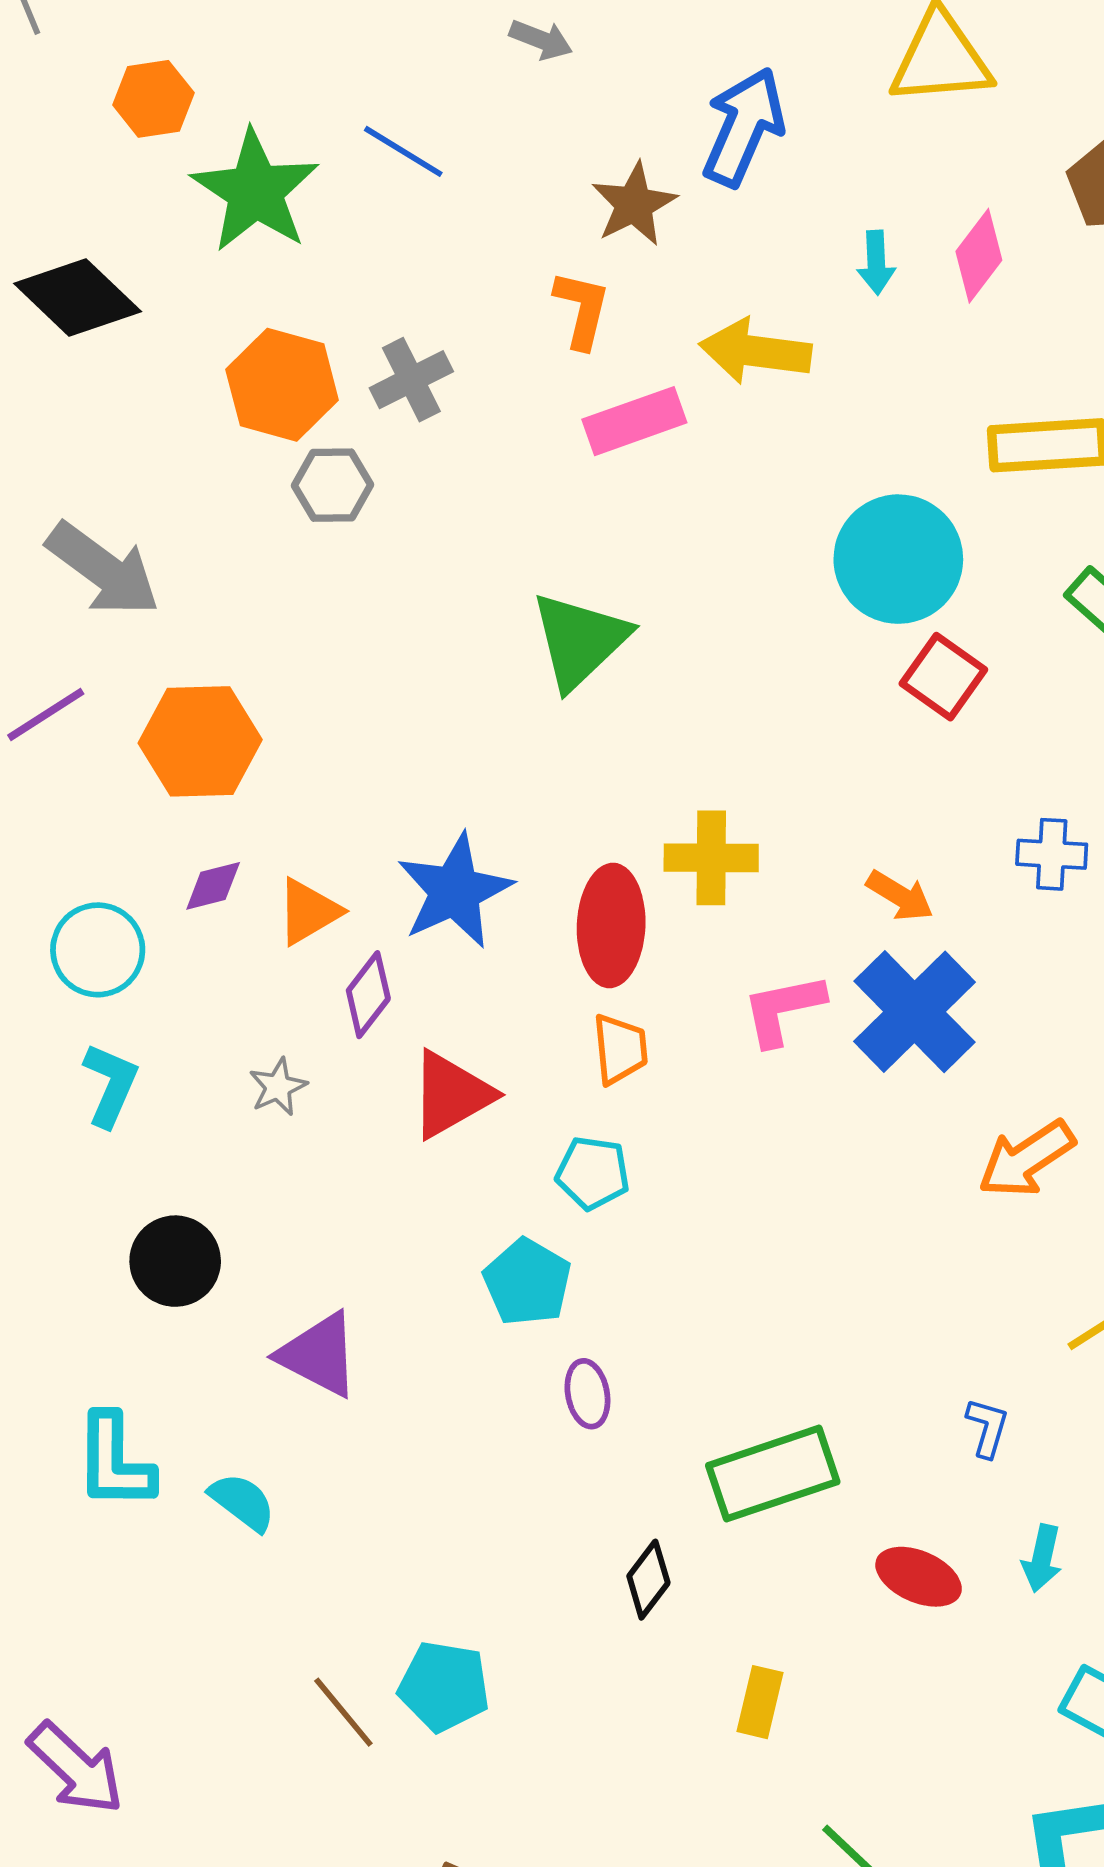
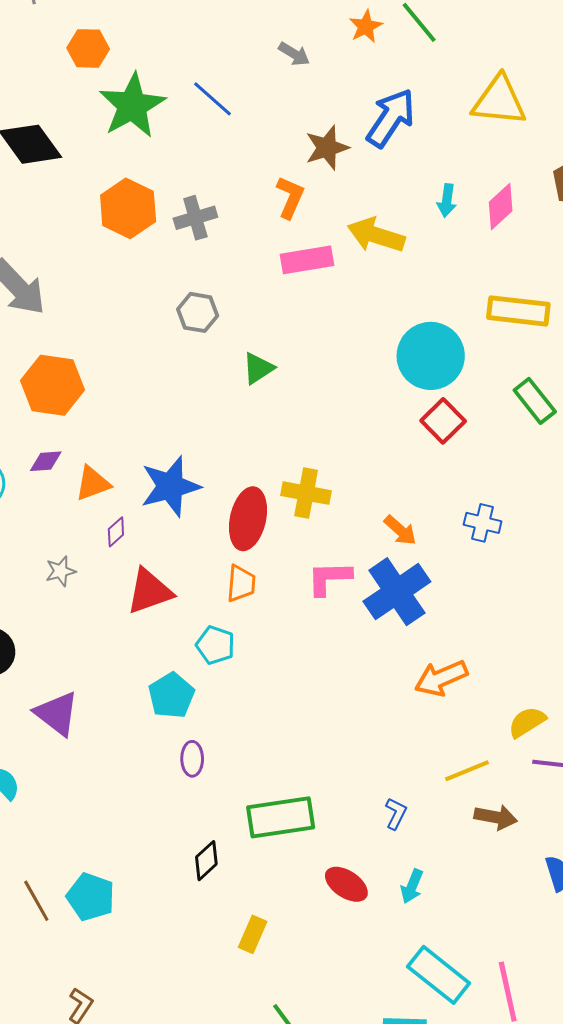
gray hexagon: (333, 485) -> (198, 312), moved
green triangle: (580, 640) -> (258, 368), size x0.6
purple diamond: (368, 995) -> (116, 532), size x0.7

